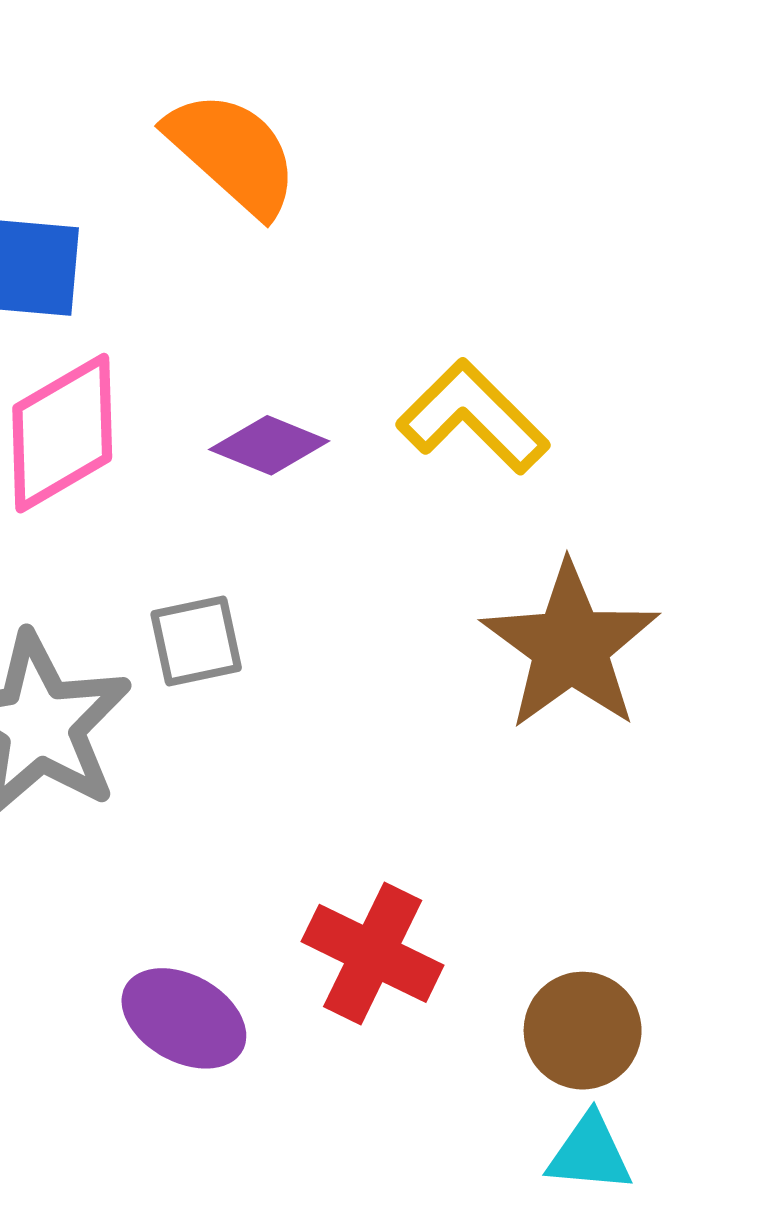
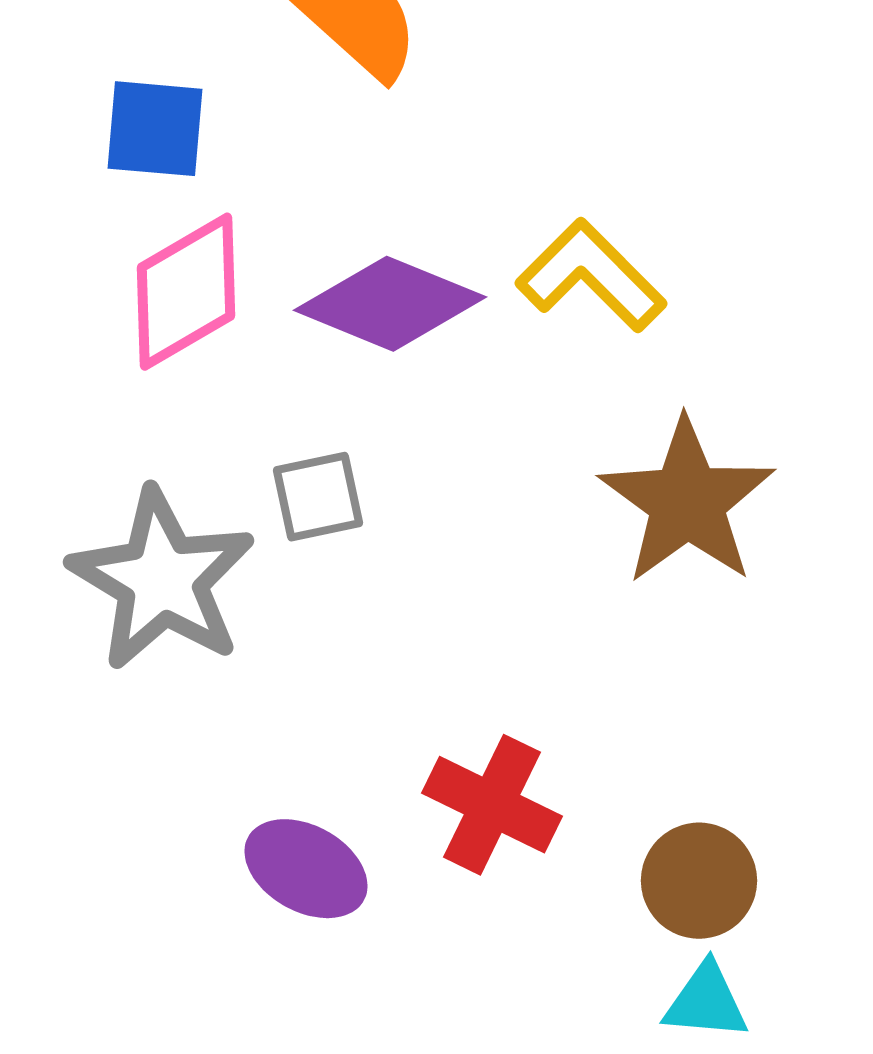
purple diamond: (269, 445) -> (390, 304), size x1.6

